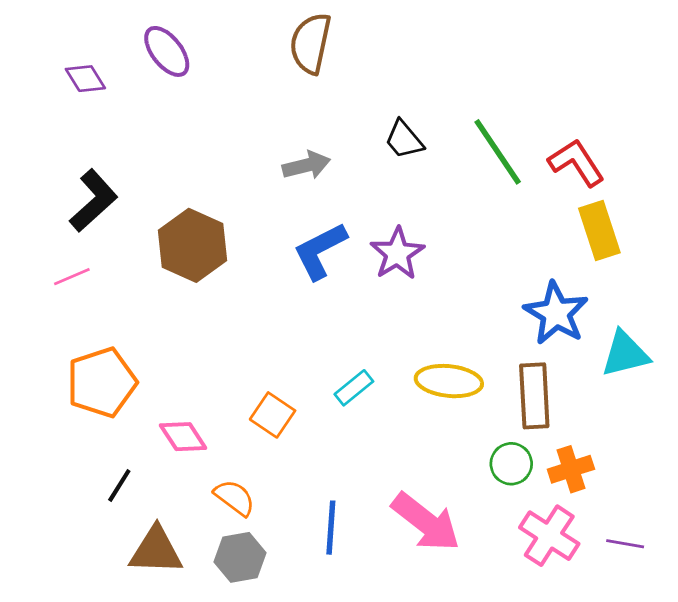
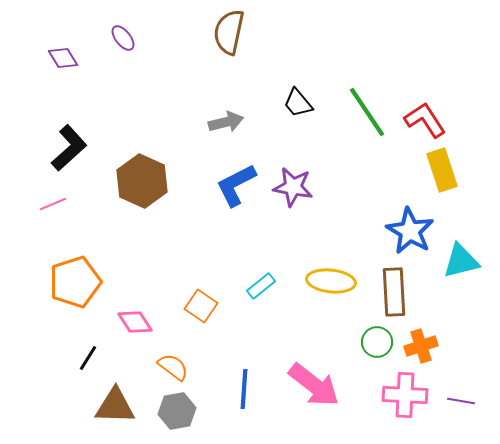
purple ellipse: (167, 51) -> (123, 38), size x0.7
purple star: (397, 254) -> (293, 187), turned -30
pink cross: (549, 536) -> (405, 395), turned -30

